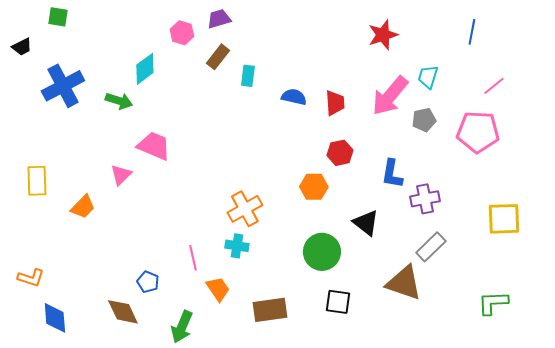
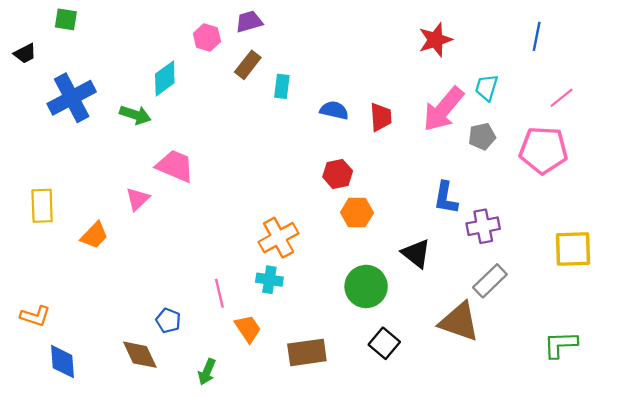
red hexagon: (340, 153) -> (338, 174), moved
black square: (338, 302) -> (384, 343), turned 32
green arrow: (182, 327) -> (207, 372), size x0.7

